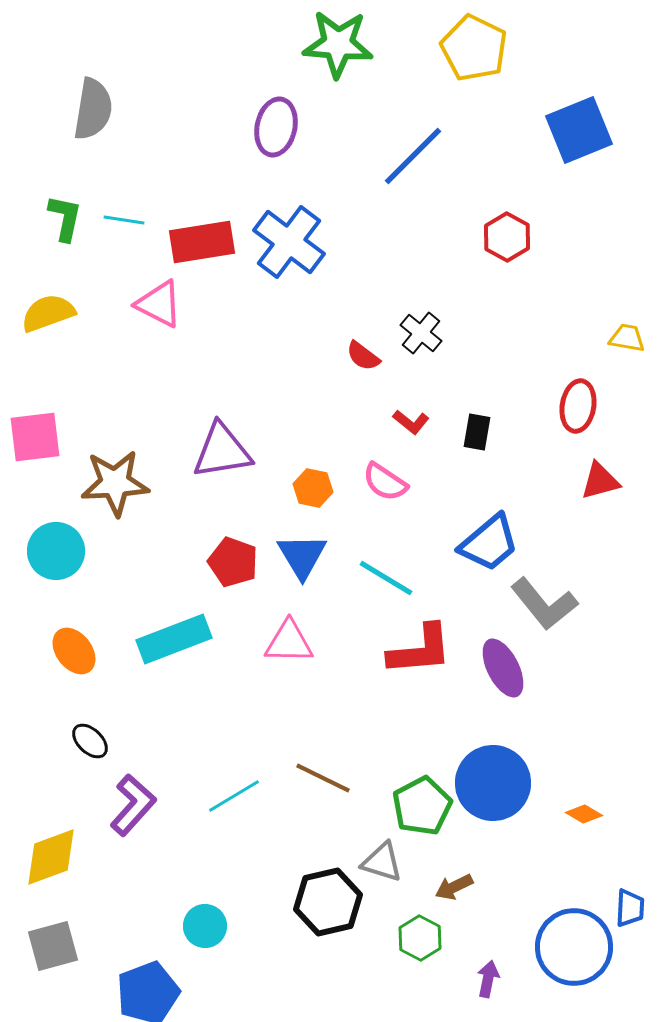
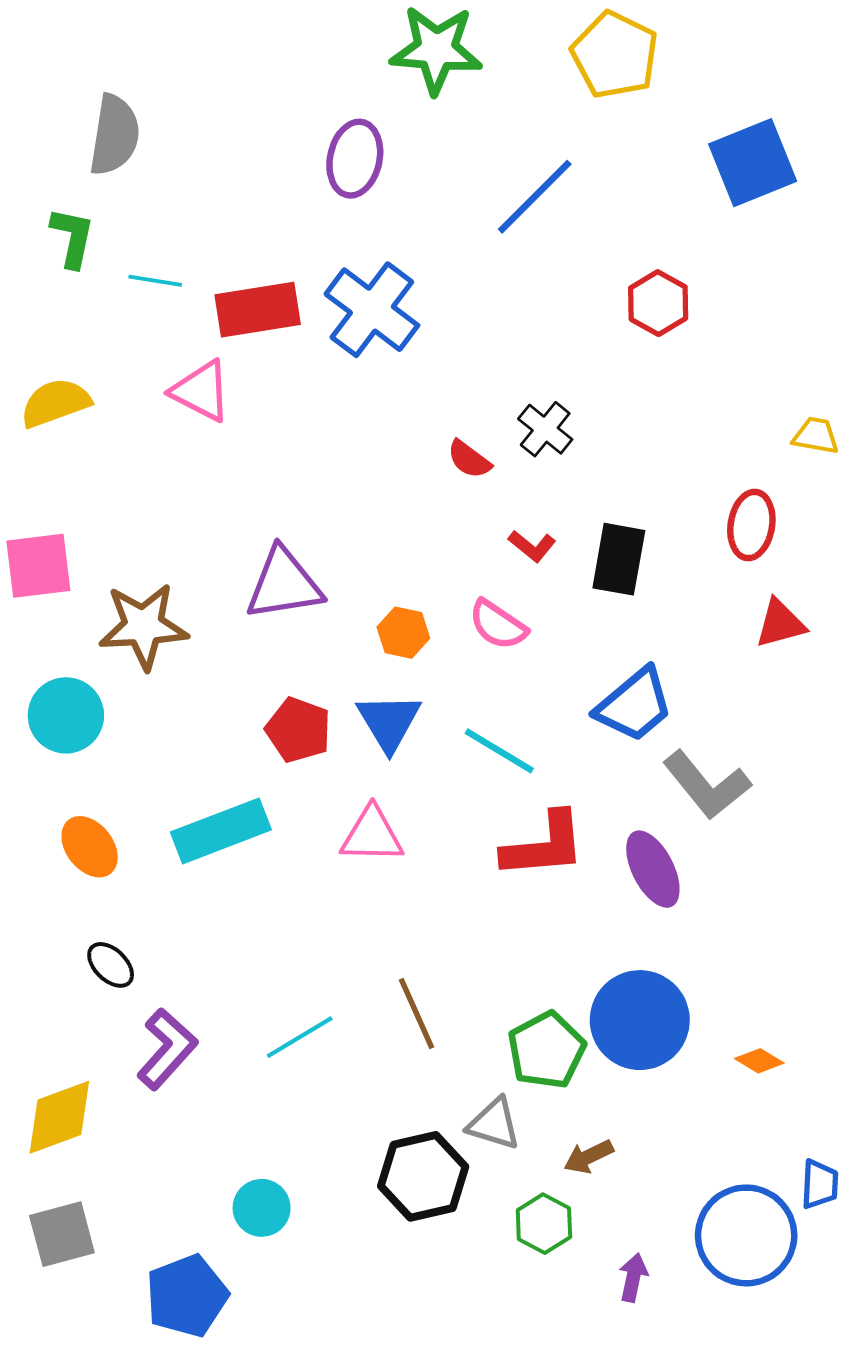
green L-shape: (65, 218) -> (72, 237), moved
black rectangle: (477, 432) -> (619, 559), size x1.5
brown line: (323, 778) -> (417, 1014), turned 40

